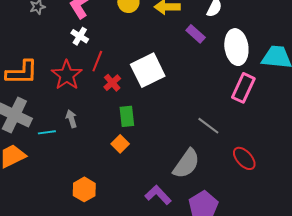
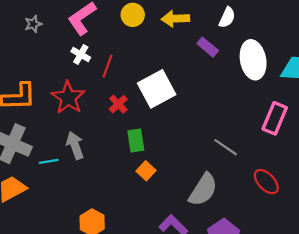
red line: (97, 61) -> (108, 66), moved
pink rectangle: (243, 88) -> (275, 118), moved
gray arrow: (71, 119) -> (75, 145), size x1.4
orange square: (120, 144) -> (146, 171), moved

